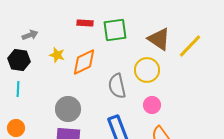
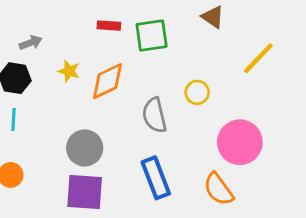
brown triangle: (159, 39) -> (213, 17), moved, size x0.7
yellow circle: (147, 70) -> (197, 92), size x0.7
pink circle: (152, 105) -> (240, 142), moved, size x1.8

